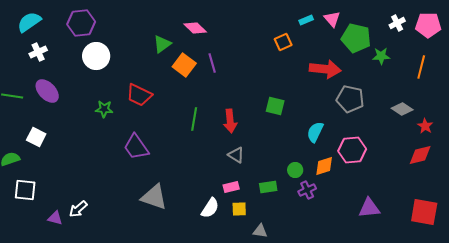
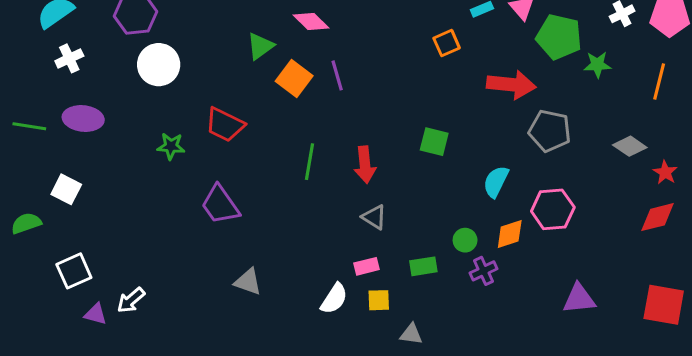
purple ellipse: (47, 91) -> (83, 119), turned -40
white square: (25, 190) -> (74, 271), moved, turned -30
gray triangle: (154, 197) -> (248, 282), size x0.7

